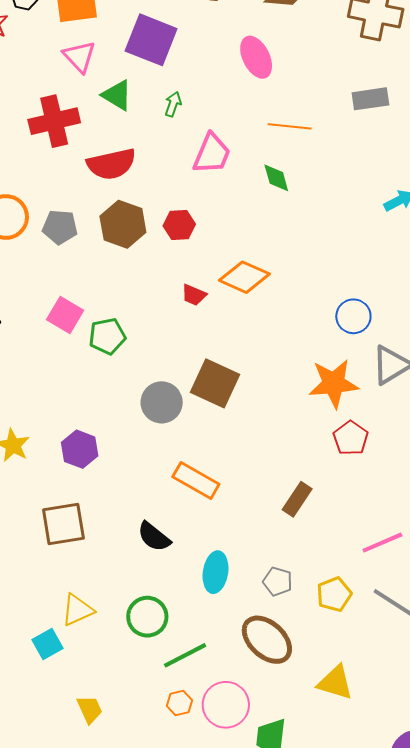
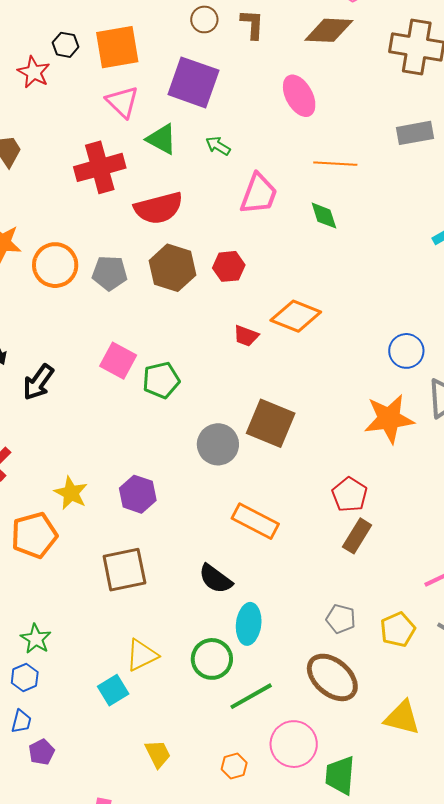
green arrow: (173, 104) -> (218, 146), turned -75
red pentagon: (351, 438) -> (350, 495), moved
cyan ellipse: (215, 572) -> (249, 624), moved
orange hexagon: (179, 703) -> (234, 766), moved

